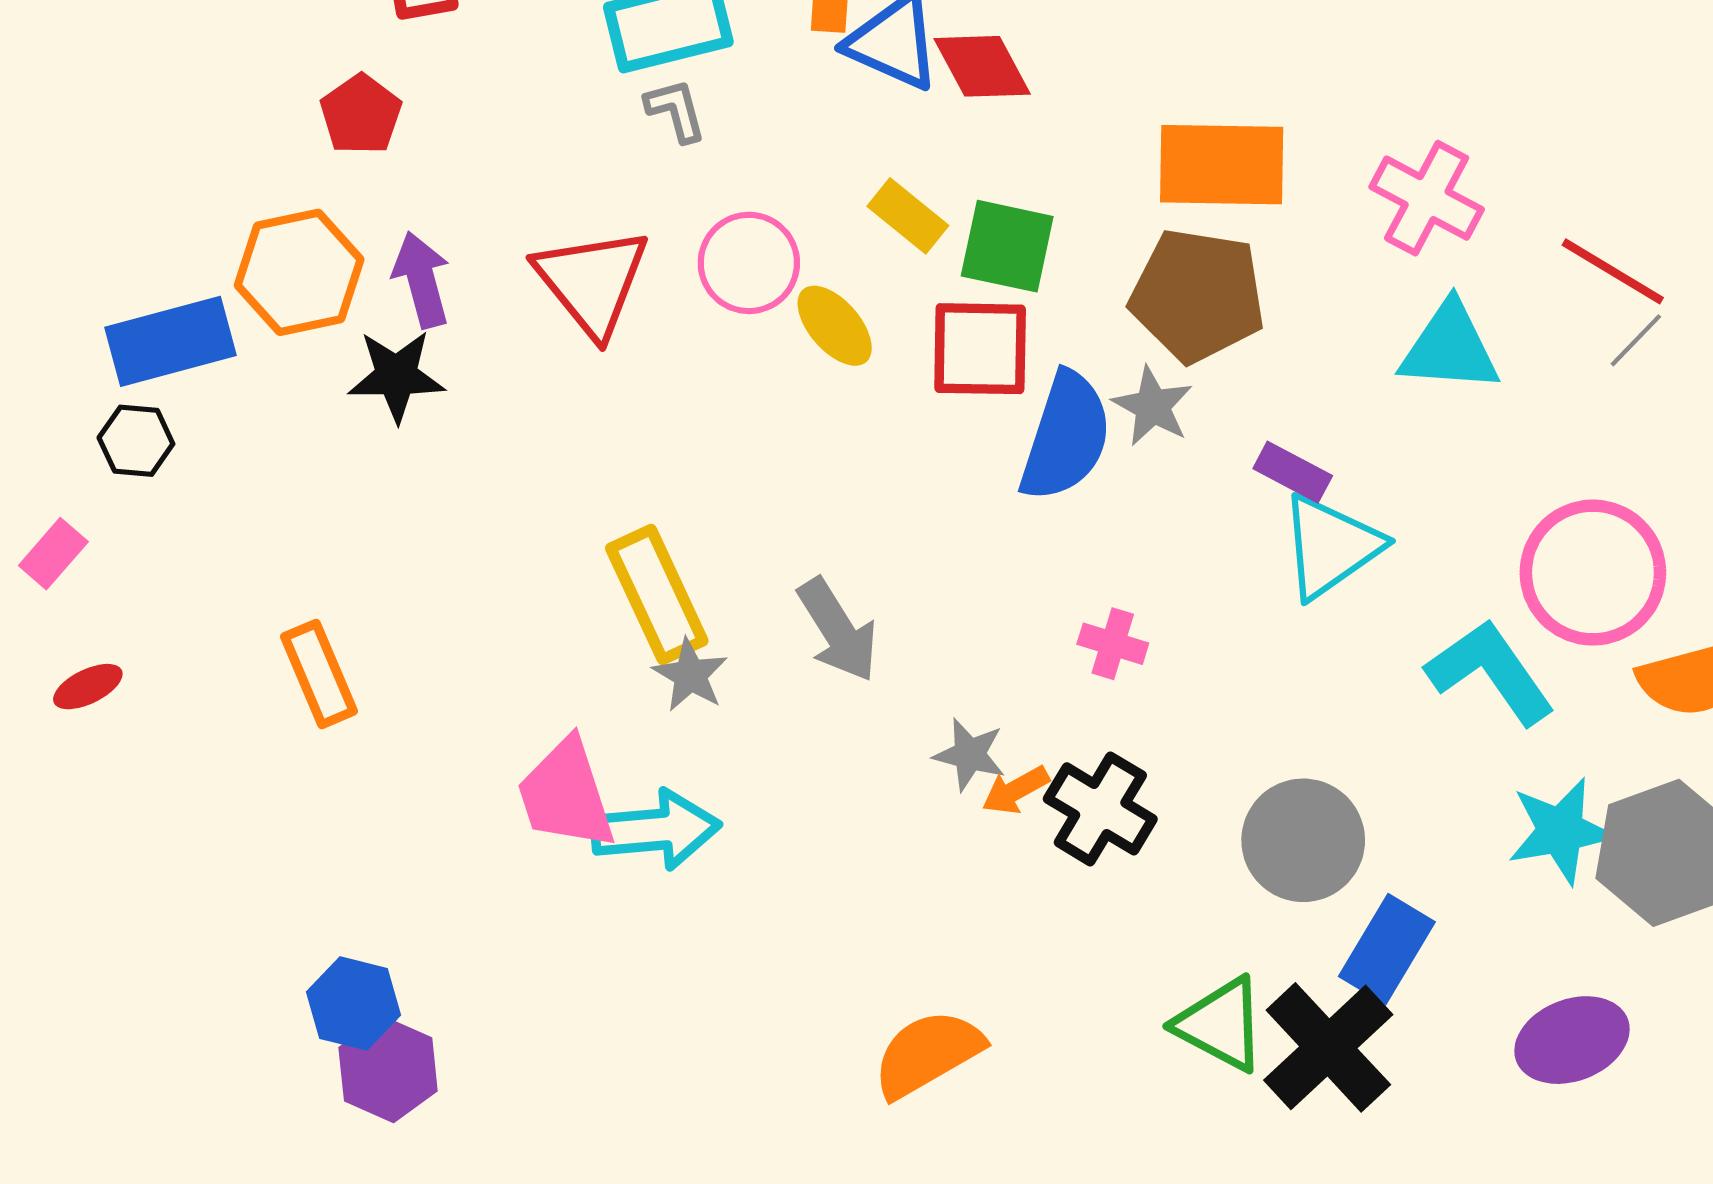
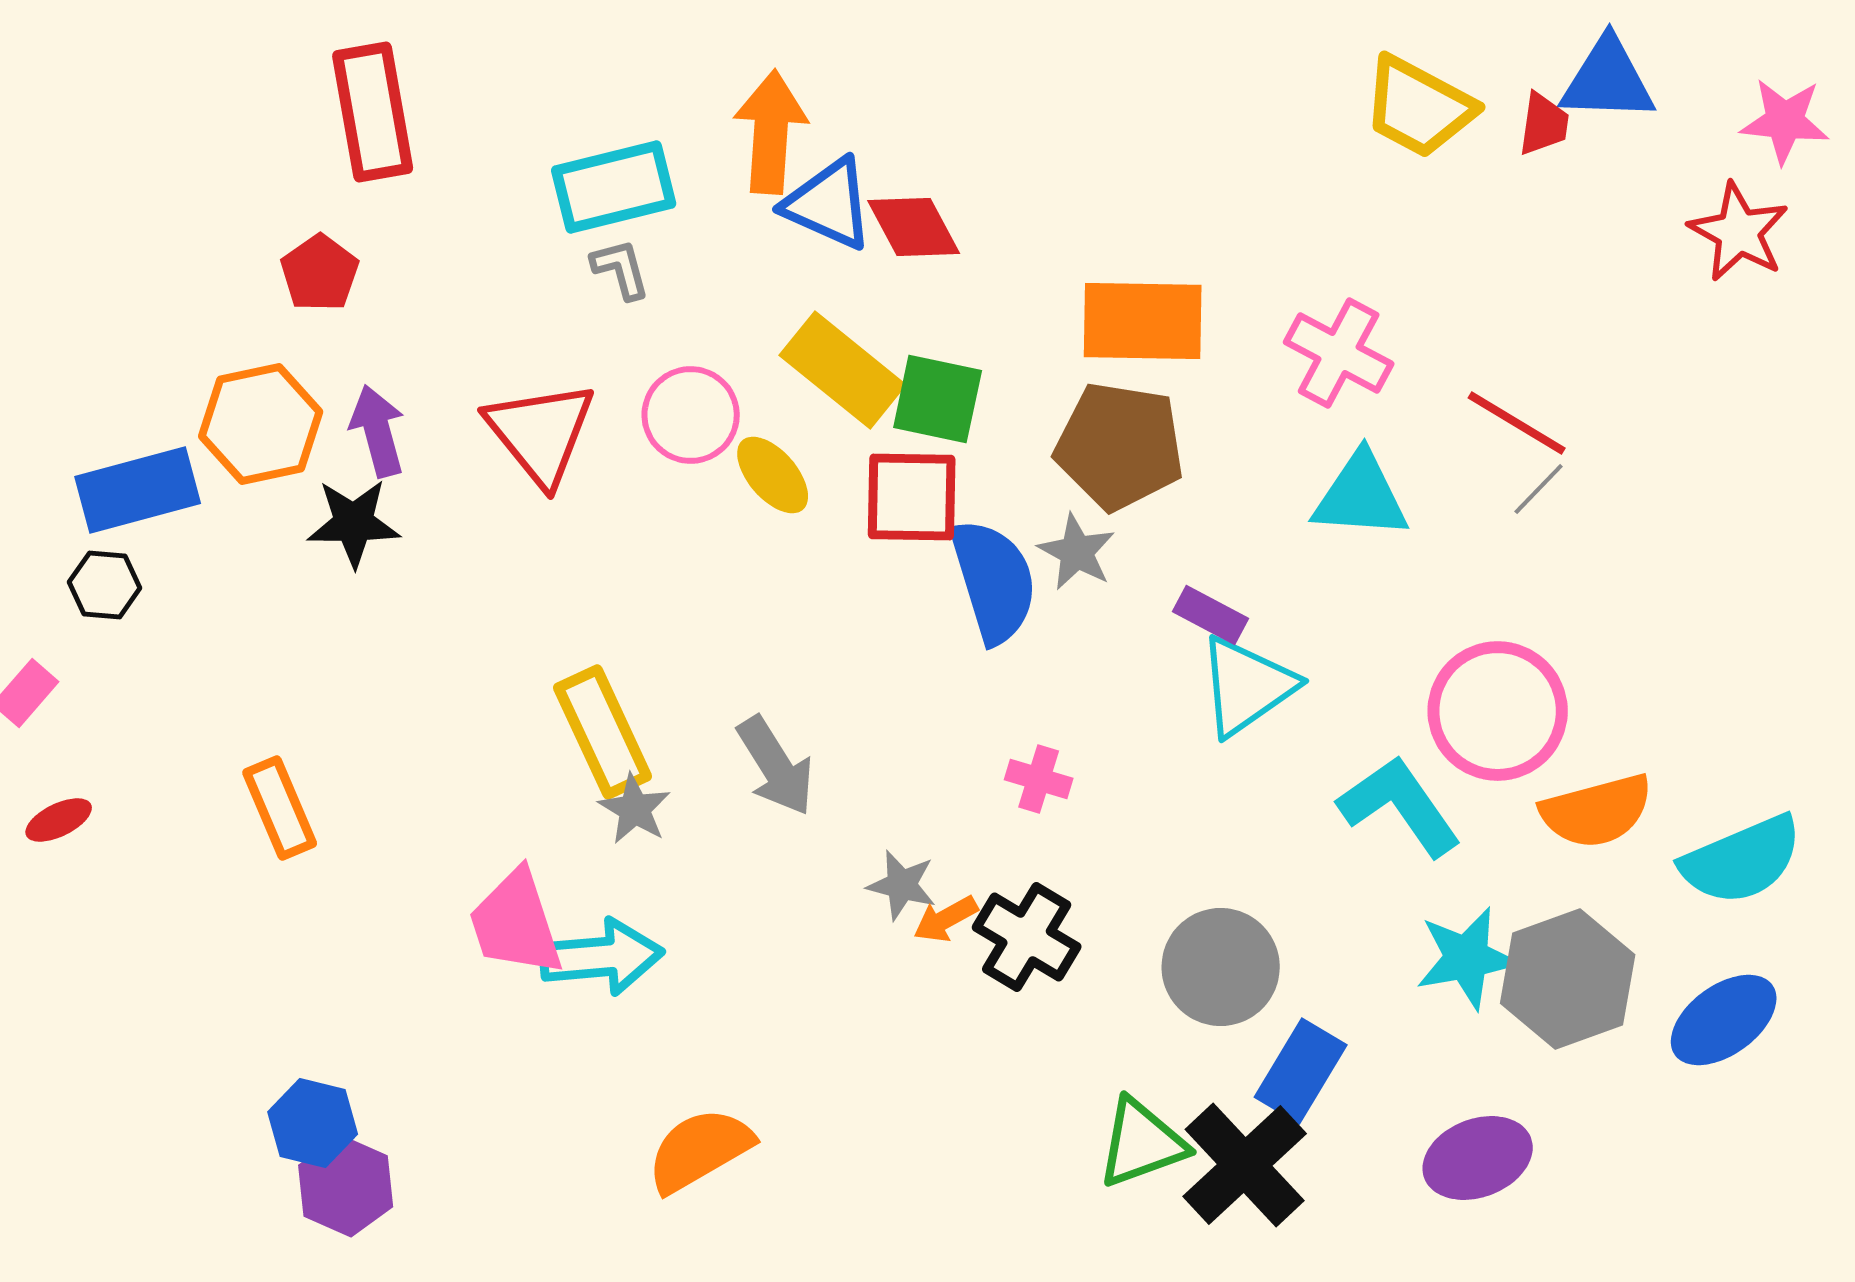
yellow rectangle: (908, 216) -> (843, 370), size x1.6
blue semicircle: (1066, 437) -> (994, 581), turned -35
green triangle: (1221, 1024) -> (1142, 1143), turned -48
orange semicircle: (928, 1054) -> (700, 1150), moved

